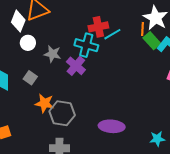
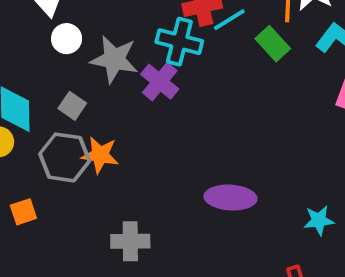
green rectangle: (152, 41) -> (273, 44), moved
gray star: (52, 54) -> (114, 59), size x1.4
gray hexagon: (62, 113) -> (65, 157), moved

